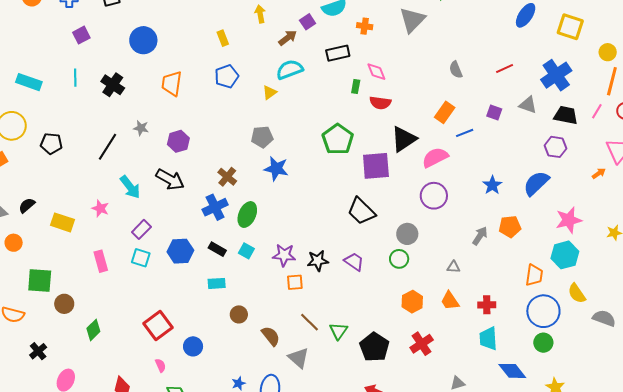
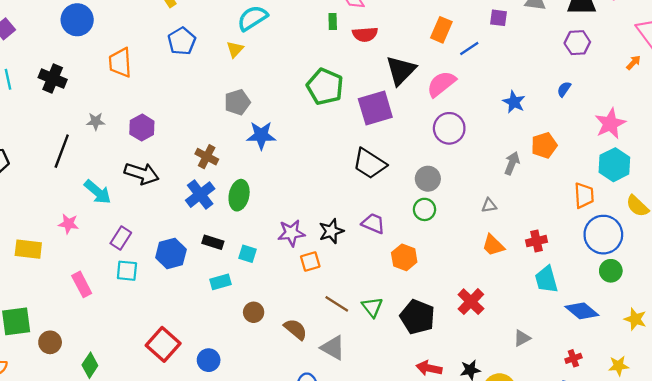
blue semicircle: (536, 183) -> (564, 89), size x0.5
cyan square: (246, 251) -> (247, 254), moved
orange hexagon: (412, 302) -> (404, 257), moved

